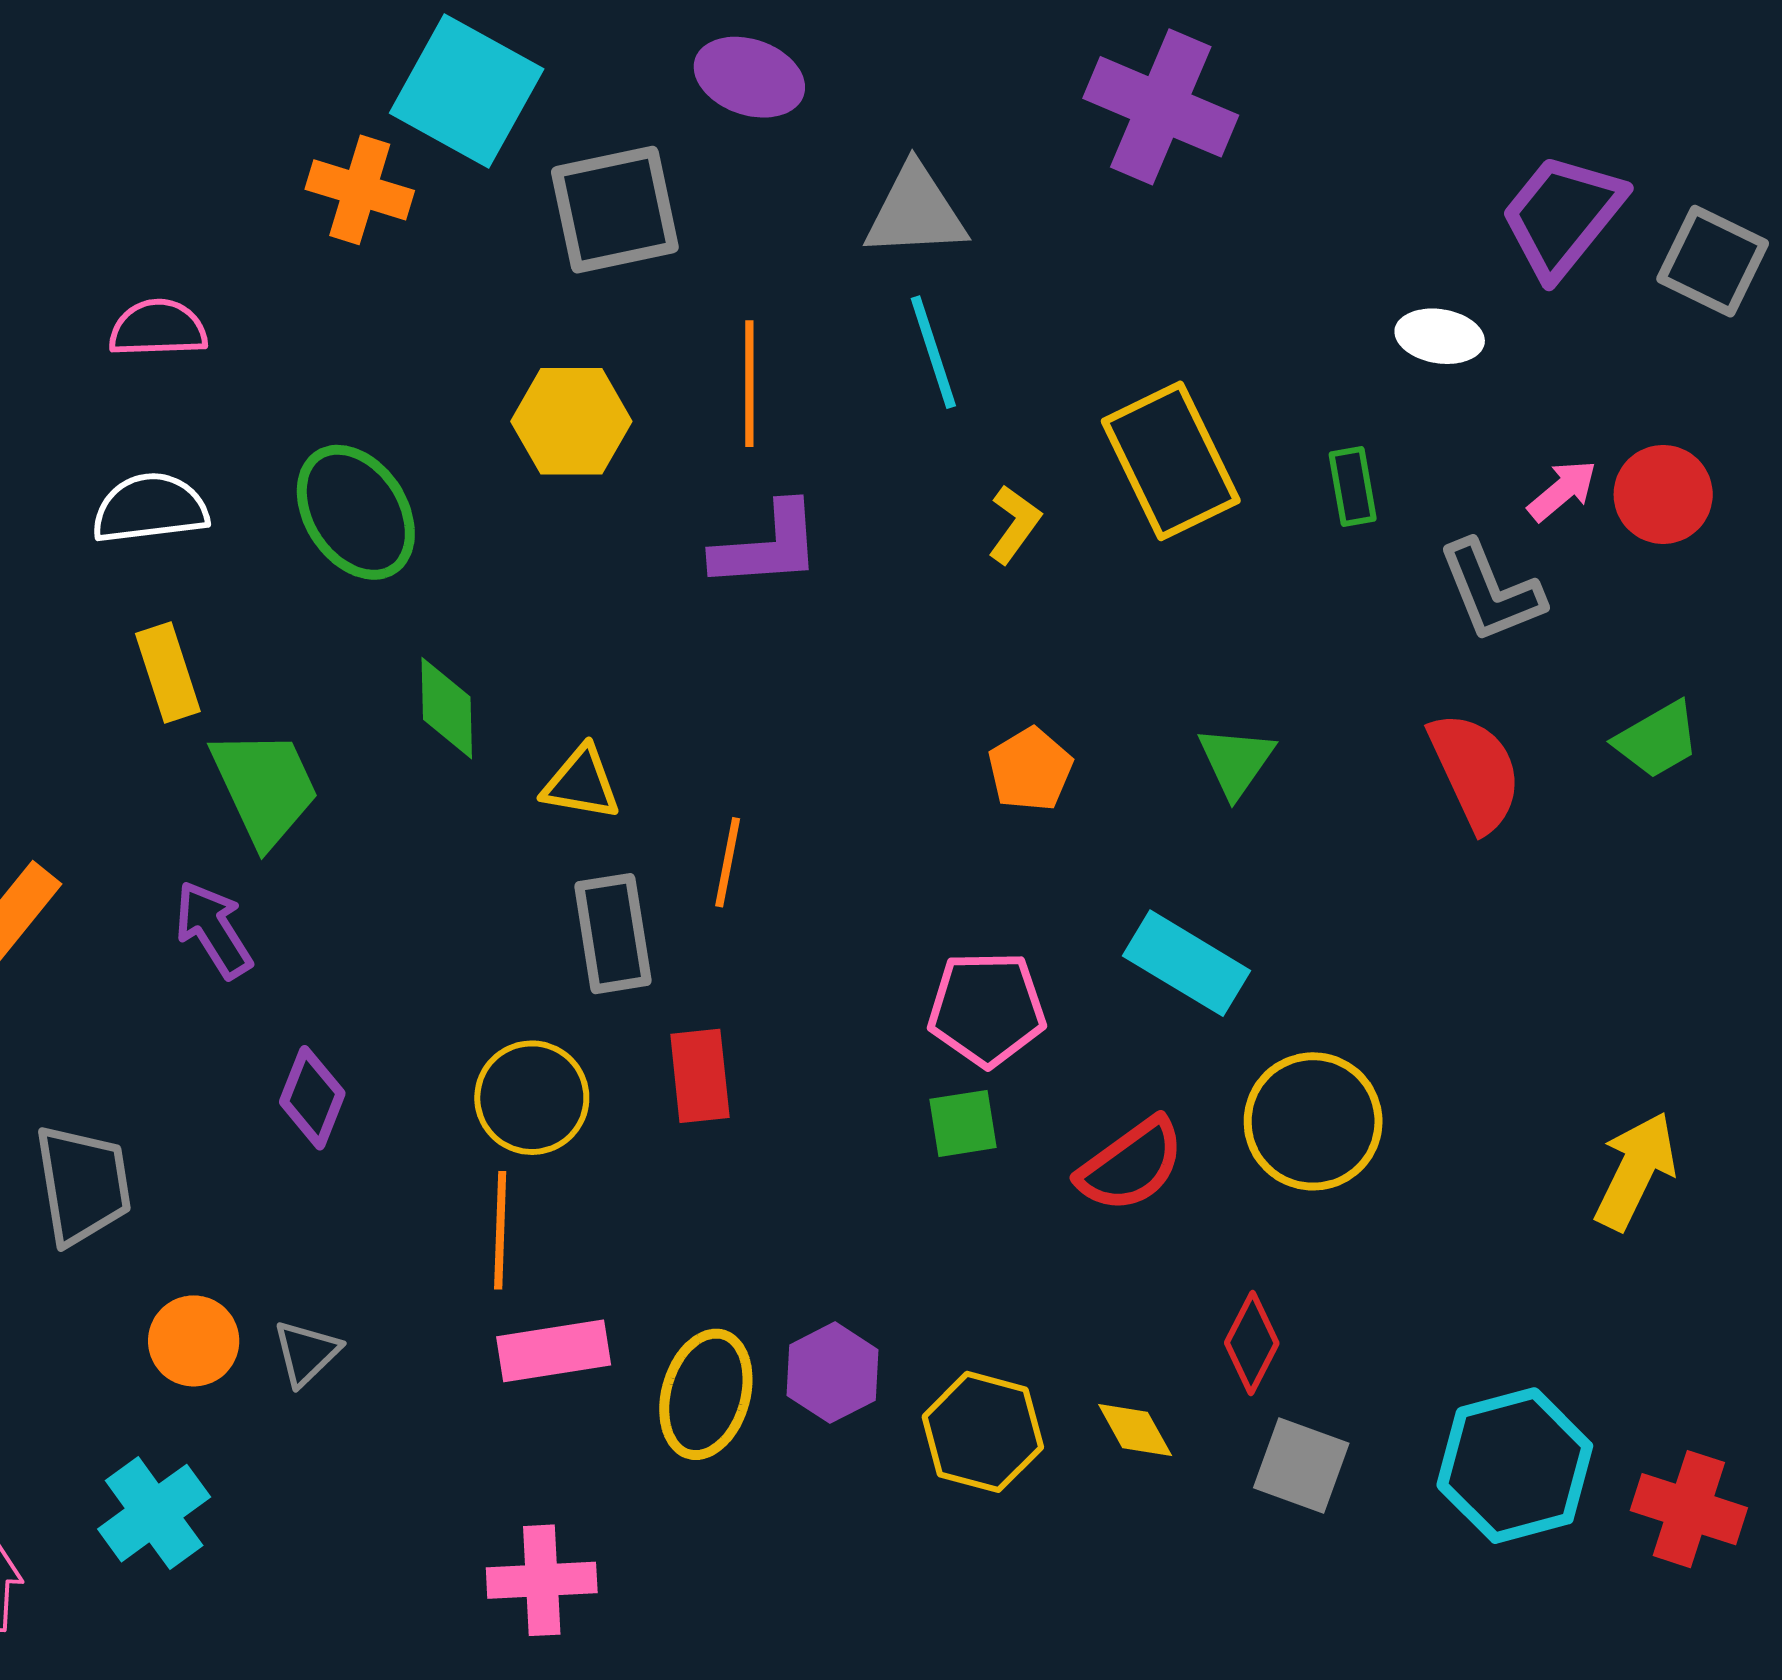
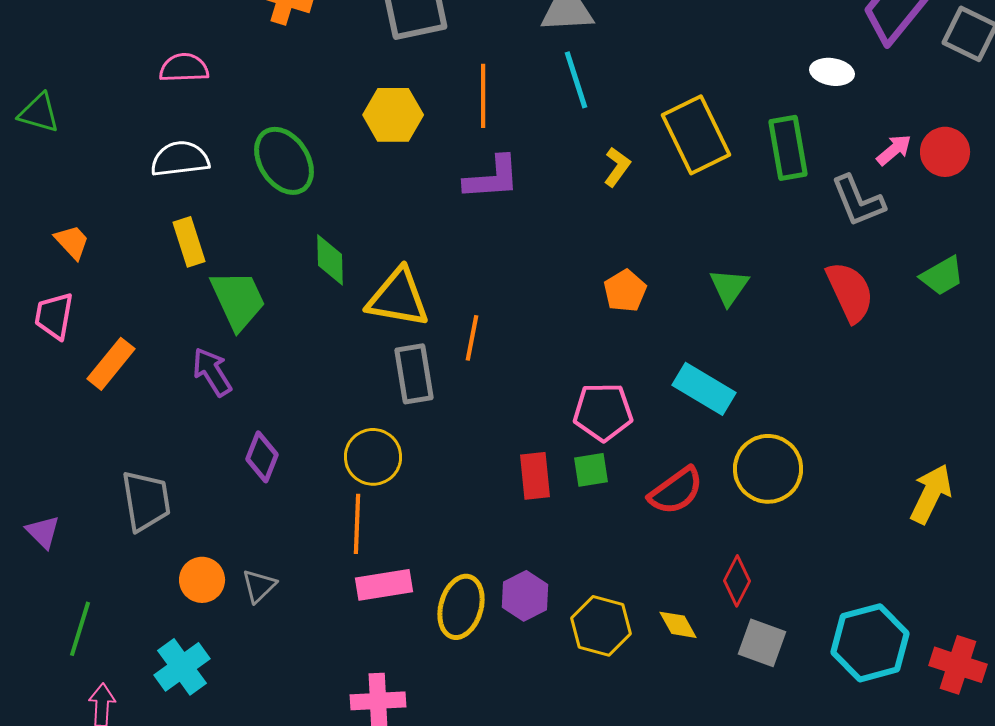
green rectangle: (1353, 487) -> (788, 148), size x1.6
yellow triangle: (581, 783) -> (398, 298), size x1.6
red rectangle: (700, 1076) -> (535, 476), moved

